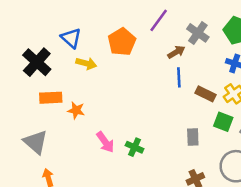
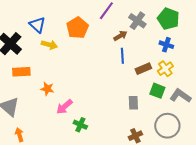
brown rectangle: (206, 94) -> (143, 69), turned -49
orange star: (76, 110) -> (47, 89), moved
pink arrow: (105, 142) -> (64, 107), turned 84
green cross: (134, 147) -> (80, 125), moved

